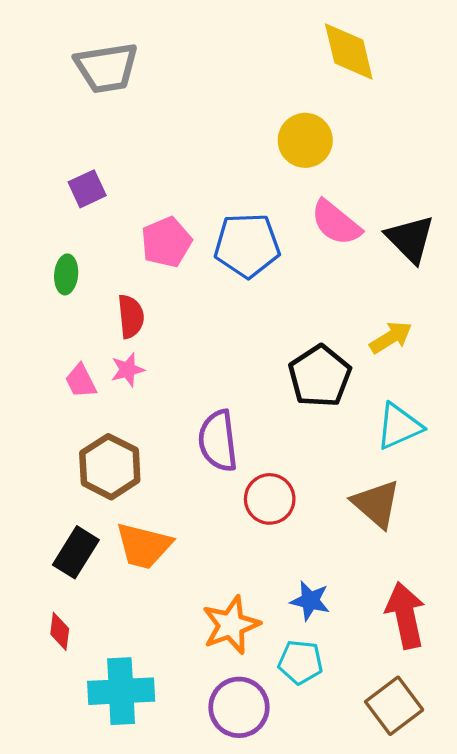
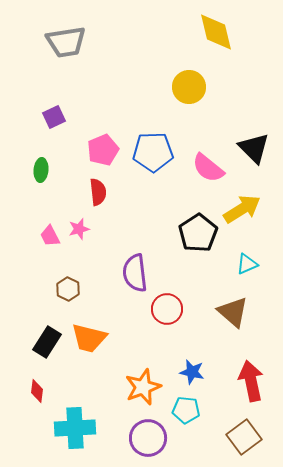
pink semicircle: (336, 223) -> (208, 168), moved
red semicircle: (131, 316) -> (98, 192), moved
yellow arrow: (391, 337) -> (242, 209), size x1.4
cyan triangle: (399, 426) -> (247, 264), size x0.7
brown hexagon: (110, 467) -> (68, 289), size x0.6

